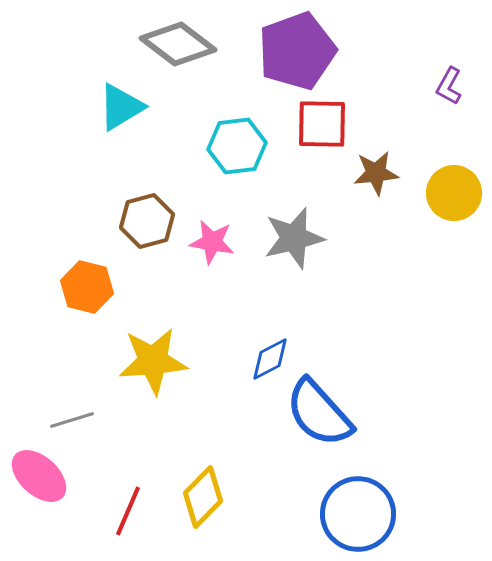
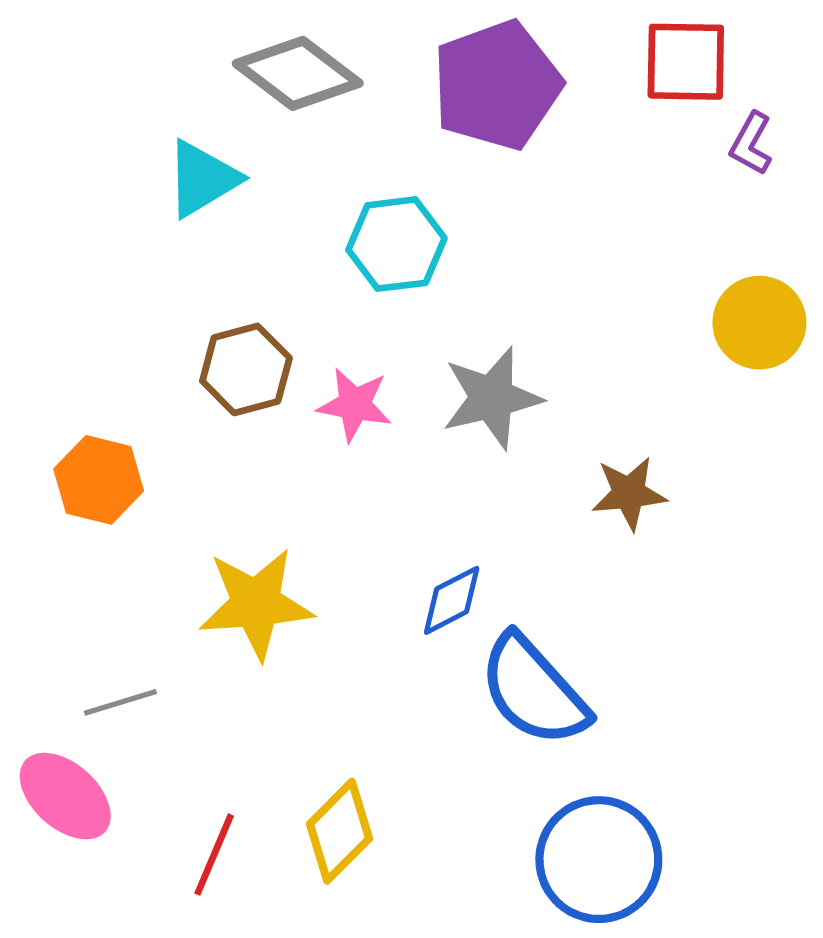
red square: (322, 124) -> (686, 62), moved
brown star: (376, 173) -> (629, 493), moved
orange hexagon: (87, 287) -> (99, 480), moved

